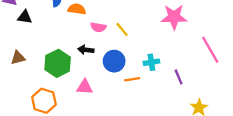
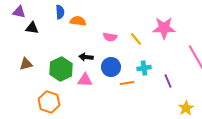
pink semicircle: (98, 27) -> (110, 37), moved
yellow line: (122, 29) -> (136, 39), moved
pink triangle: (85, 87) -> (85, 80), moved

